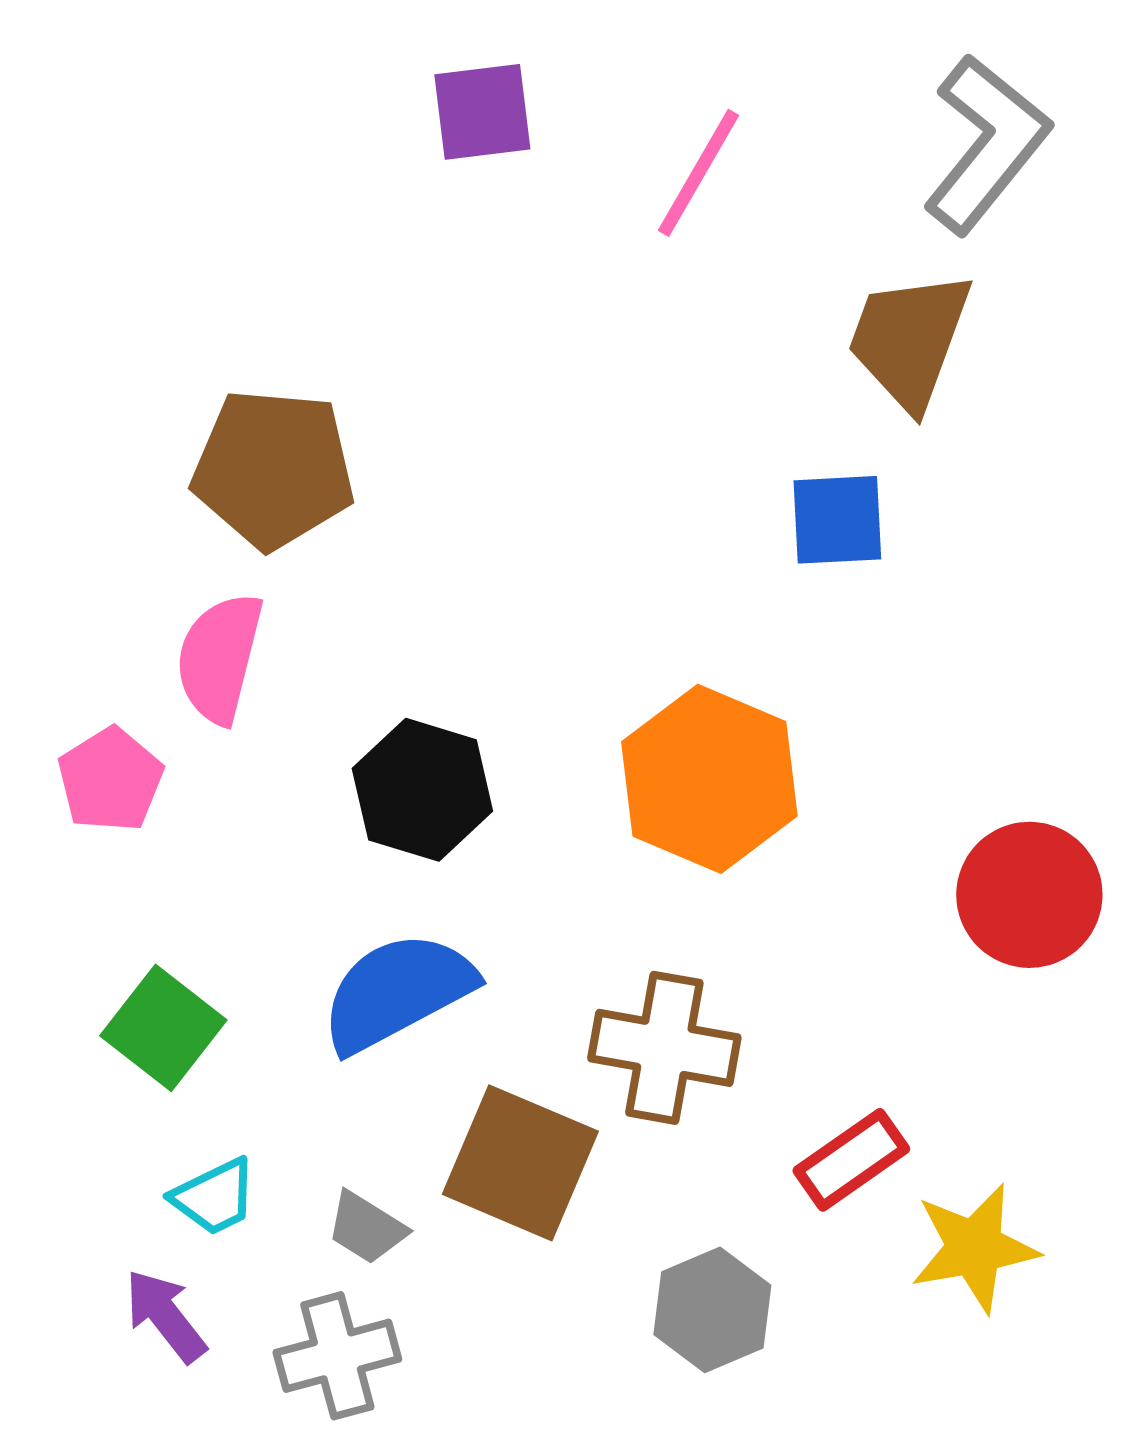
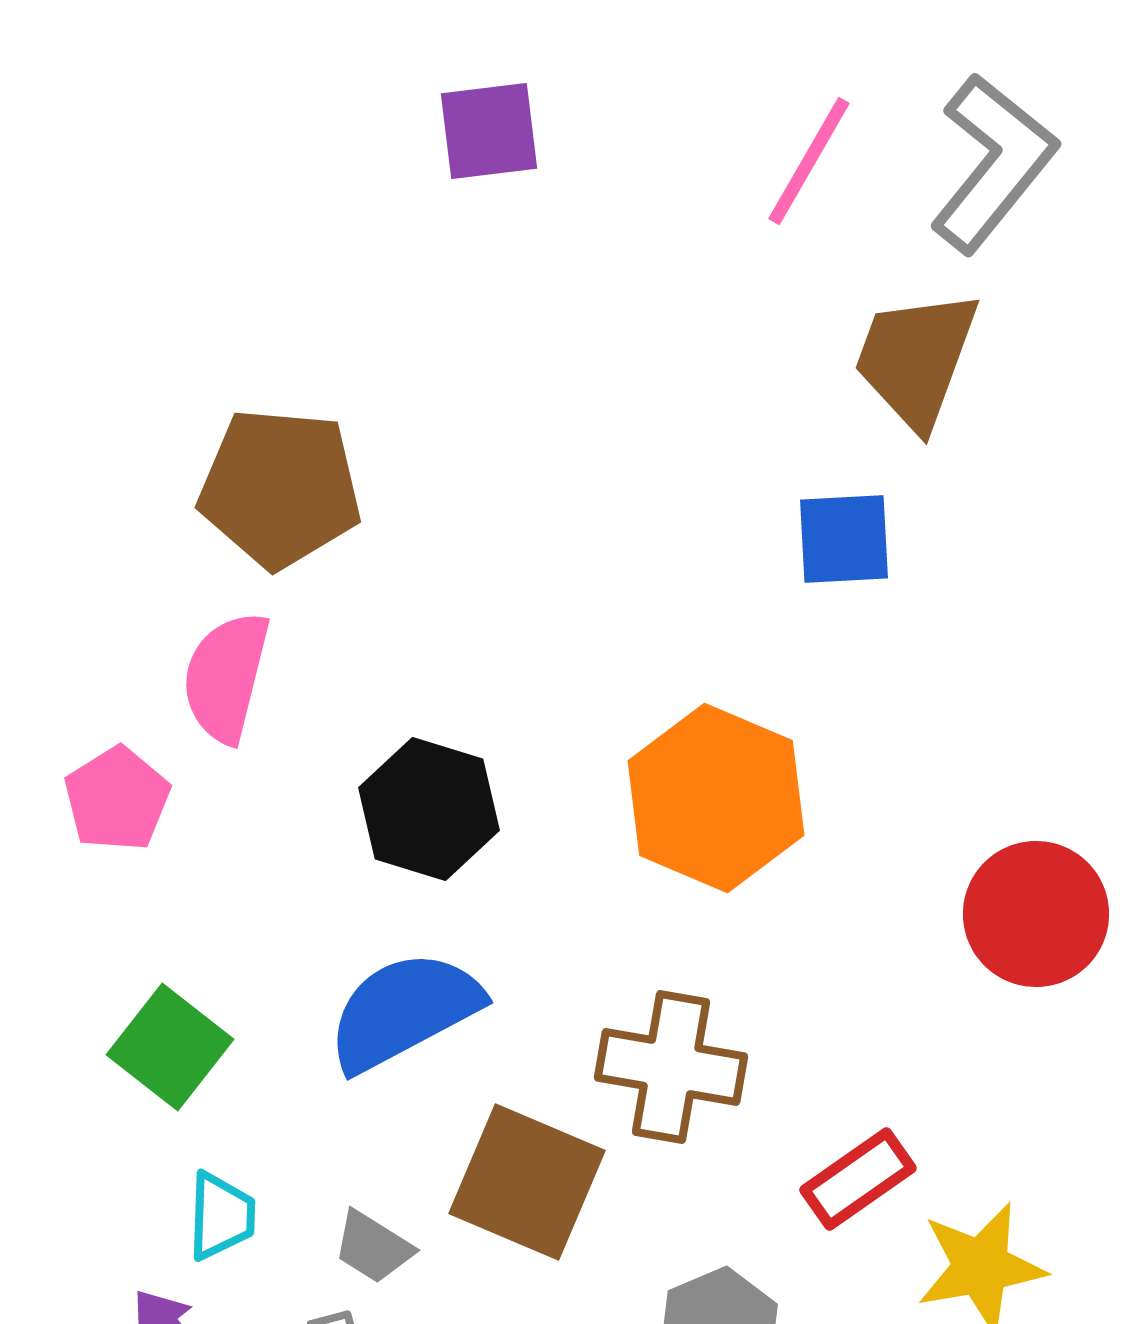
pink line: (698, 173) -> (809, 161), moved
cyan trapezoid: (214, 1197) -> (221, 1216), turned -62

